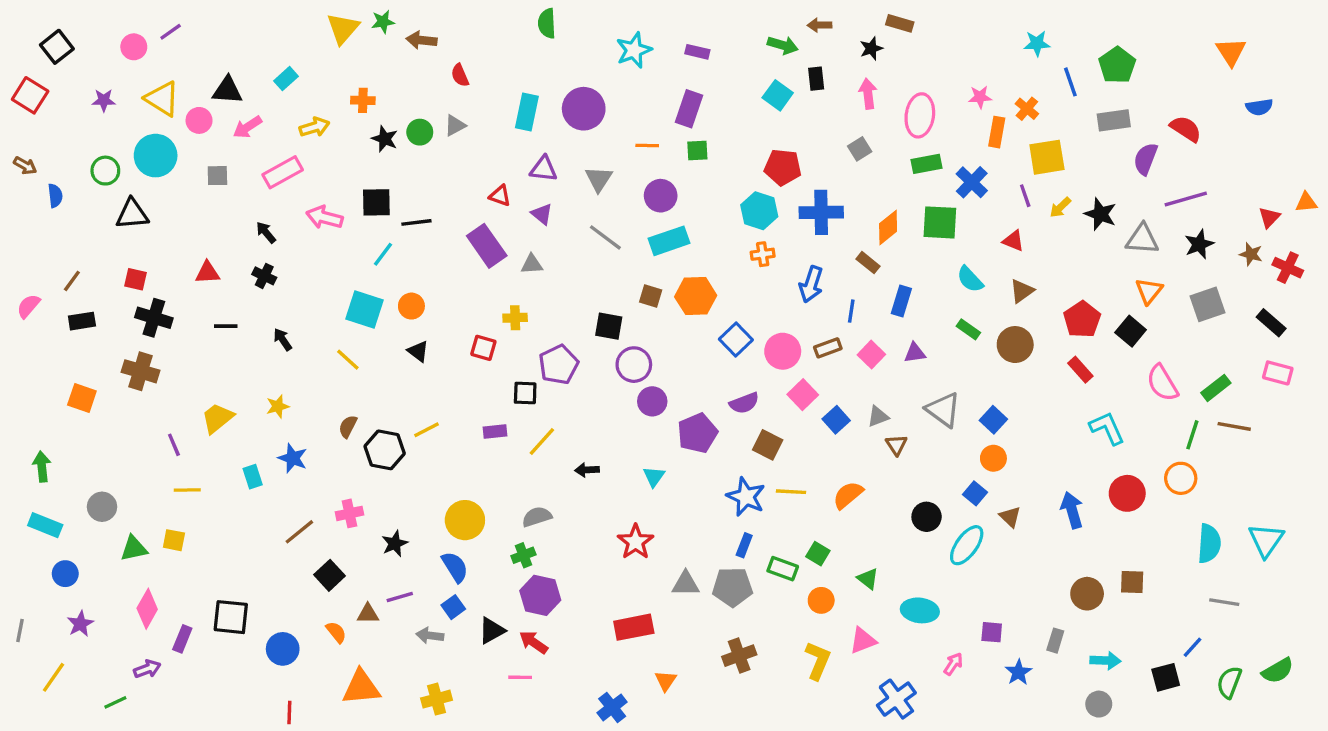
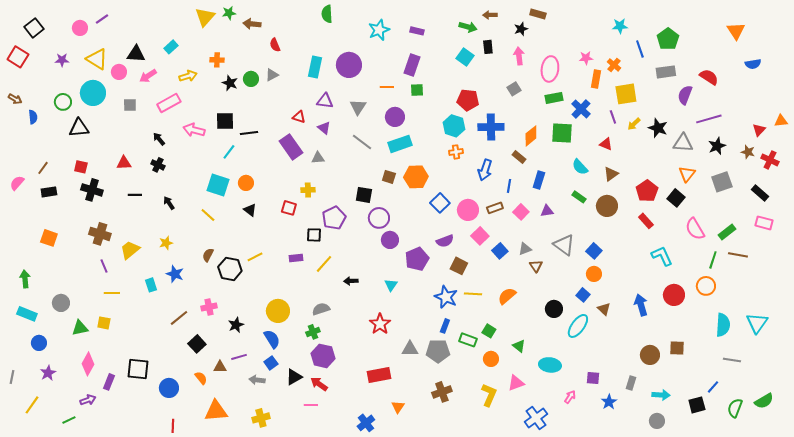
brown cross: (140, 371) -> (100, 234), moved

